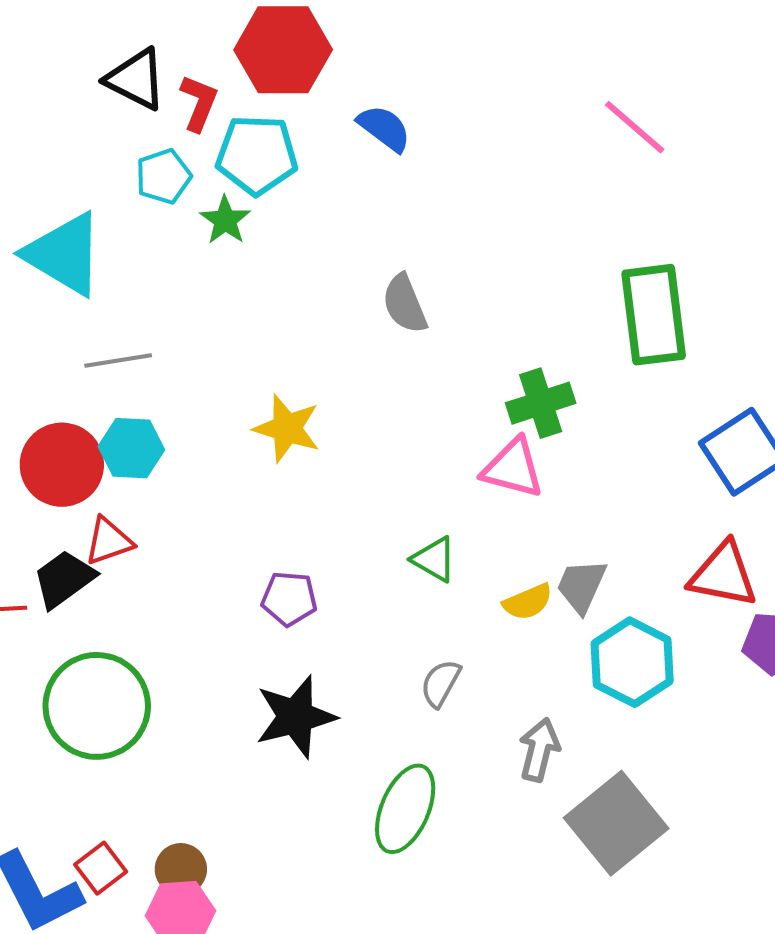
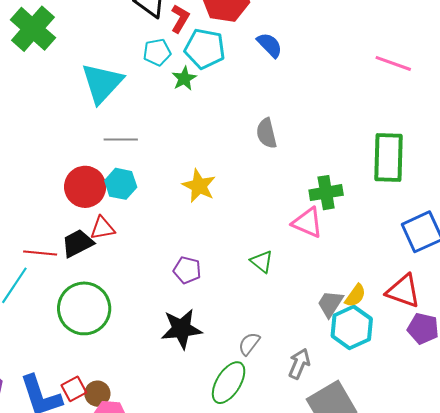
pink line: (635, 127) -> (393, 63), turned -30
cyan triangle: (64, 254) -> (102, 83), turned 33
gray trapezoid: (581, 586) -> (330, 304), moved
yellow semicircle: (528, 602) -> (355, 296), moved, turned -40
gray semicircle: (441, 683) -> (249, 344), moved
brown circle: (181, 869) -> (97, 394), moved

